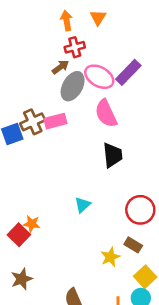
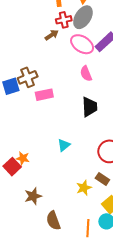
gray ellipse: (73, 86) -> (83, 17), moved
pink semicircle: (106, 113) -> (86, 74), size x0.7
pink rectangle: (55, 121) -> (44, 95), moved
brown star: (22, 279) -> (33, 196), moved

